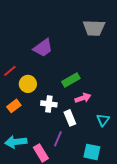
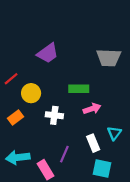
gray trapezoid: (94, 28) -> (109, 58), moved
green rectangle: (71, 80) -> (79, 89), turned 30
white rectangle: (70, 118) -> (93, 143), moved

